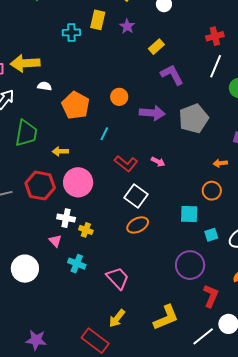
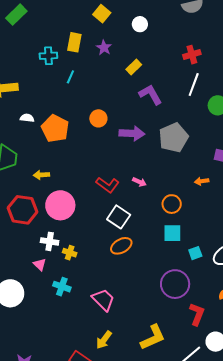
white semicircle: (44, 86) -> (27, 118), moved
cyan line: (104, 134) -> (70, 77), moved
orange circle: (212, 191) -> (172, 204), moved

